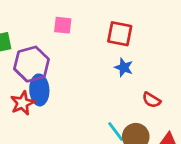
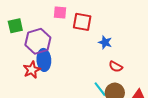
red square: (120, 34) -> (82, 22), moved
red semicircle: (151, 100) -> (116, 67), moved

